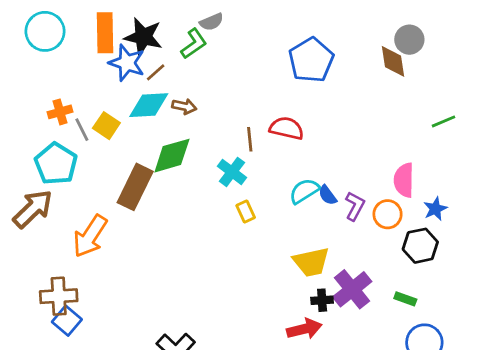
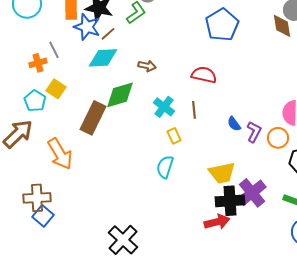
brown arrow: (184, 106) -> (147, 66), moved
yellow square: (106, 126) -> (56, 89), moved
gray line: (82, 130) -> (54, 50), moved
brown line: (250, 139) -> (194, 110), moved
cyan pentagon: (56, 164) -> (35, 101), size x0.7
cyan semicircle: (304, 191) -> (165, 167), moved, turned -40
orange arrow: (90, 236) -> (60, 154), turned -64
black cross: (322, 300) -> (230, 201), size x1.8

